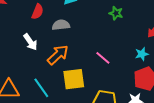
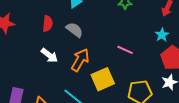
gray semicircle: (61, 25) -> (74, 30), turned 60

